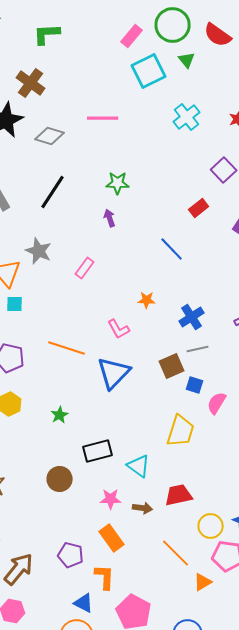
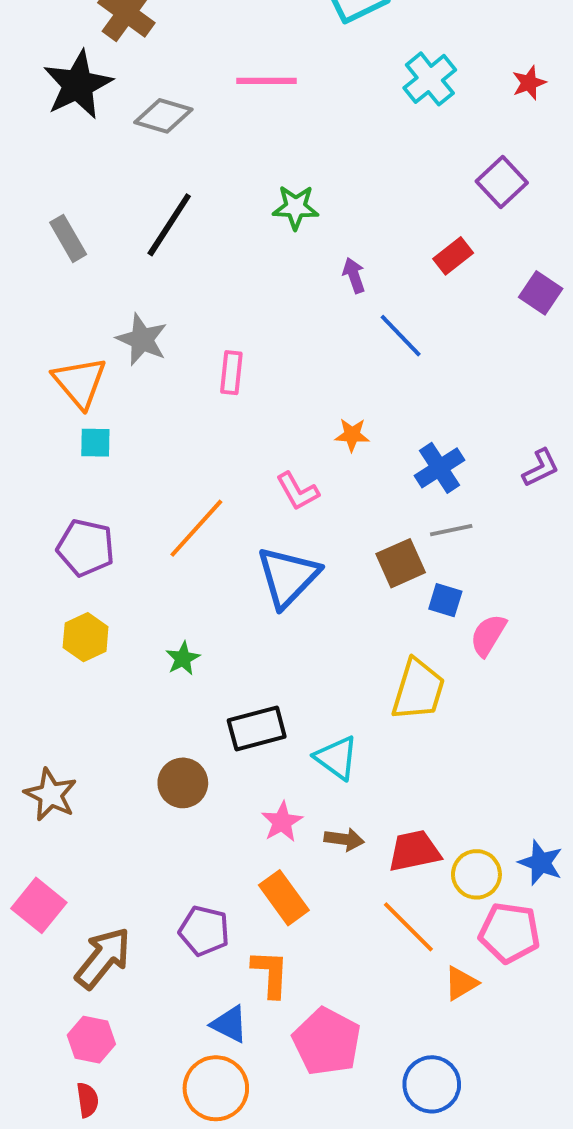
purple arrow: (110, 218) -> (354, 275), moved
pink rectangle: (85, 268) -> (231, 373), turned -30
orange line: (67, 348) -> (196, 528), turned -66
red trapezoid: (179, 495) -> (414, 851), moved
pink star: (111, 499) -> (282, 822), turned -30

